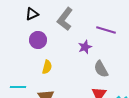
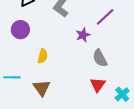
purple line: (106, 30) -> (105, 17), turned -60
purple circle: (38, 40) -> (20, 30), moved

